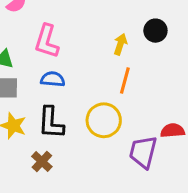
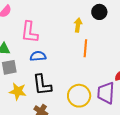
yellow circle: (104, 120) -> (79, 96), moved

